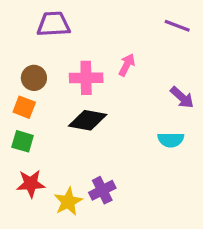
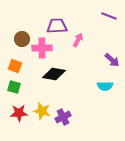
purple trapezoid: (53, 24) -> (57, 26), moved
brown circle: (34, 78) -> (22, 39), moved
pink cross: (86, 78) -> (42, 48), moved
yellow star: (68, 202) -> (42, 111), moved, turned -30

